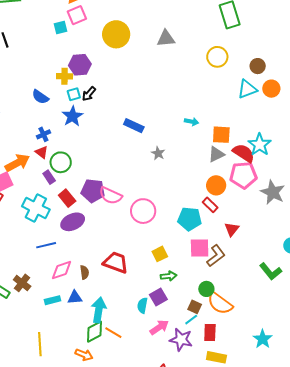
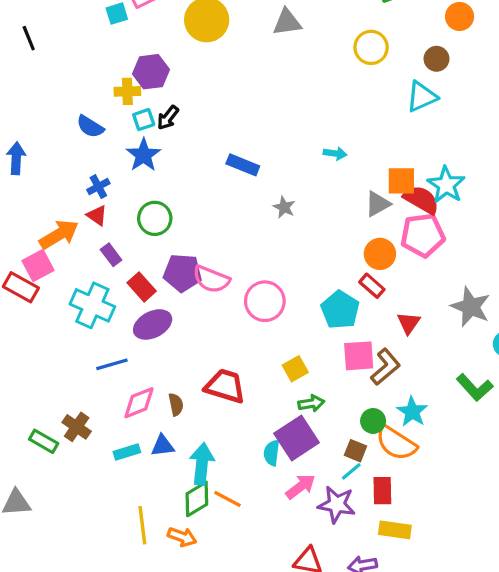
orange circle: (271, 89) -> (460, 16), moved
orange square: (221, 135) -> (401, 181), moved
green circle: (61, 162) -> (155, 218), moved
gray star: (273, 192) -> (471, 307), moved
cyan pentagon: (190, 219) -> (340, 310), turned 30
purple square: (158, 297) -> (297, 438), size x1.5
cyan star: (263, 339) -> (412, 412), moved
yellow line: (40, 344) -> (142, 525), moved

